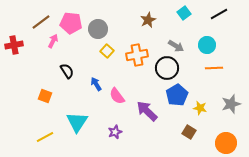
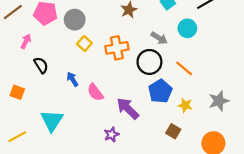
pink arrow: (53, 41) -> (26, 41), moved
cyan circle: (207, 45) -> (187, 28), moved
orange line: (214, 68) -> (184, 68), moved, turned 42
purple star: (115, 132) -> (111, 135), moved

